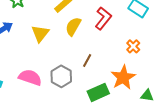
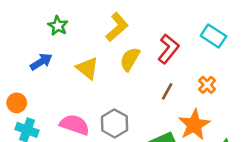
yellow triangle: (40, 33) -> (87, 68), turned -30
brown line: (87, 60) -> (167, 91), moved

